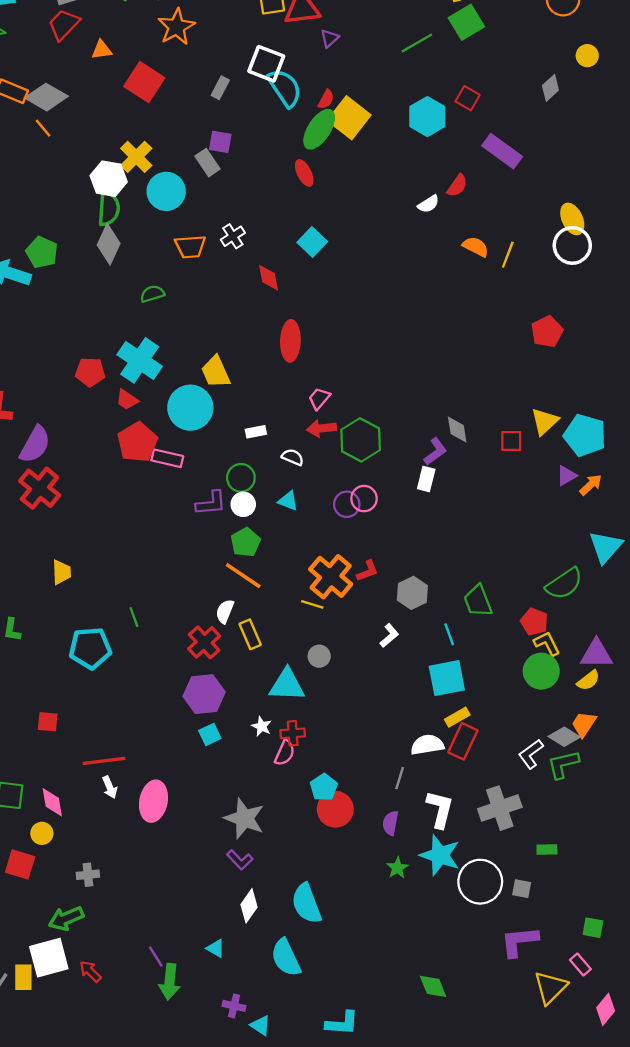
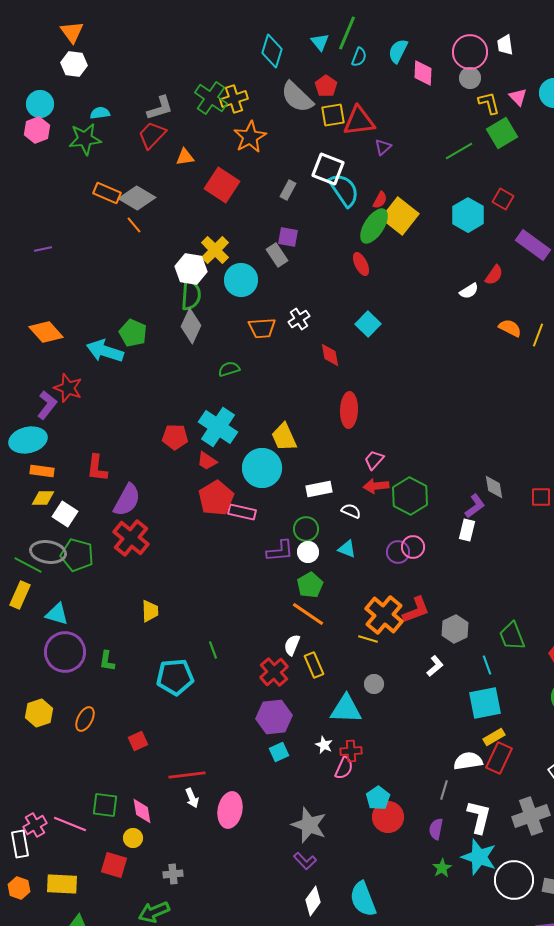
white rectangle: (256, 432) -> (319, 489), size x1.4
red L-shape: (367, 571) -> (416, 610), size x1.4
red square: (48, 722) -> (138, 741), turned -30

